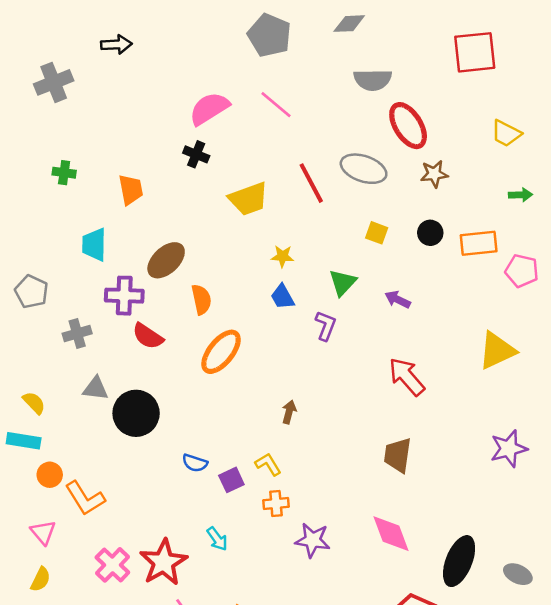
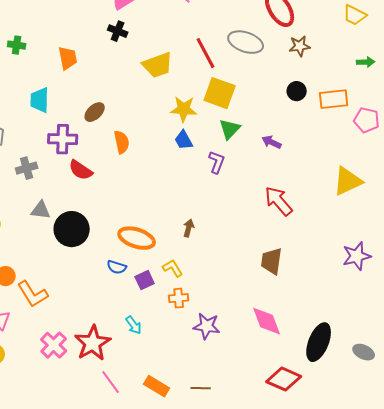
yellow square: (377, 233) -> (220, 93), moved, size x1.8
yellow star: (282, 256) -> (184, 109), size x1.5
brown ellipse: (166, 260) -> (95, 112), size x0.7
orange ellipse: (221, 352) -> (137, 238), moved, turned 69

